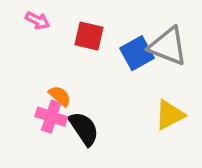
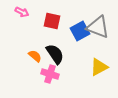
pink cross: (51, 117) -> (50, 74), moved
black semicircle: (84, 129) -> (55, 54), moved

